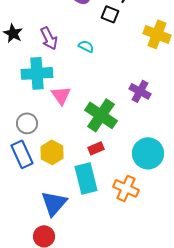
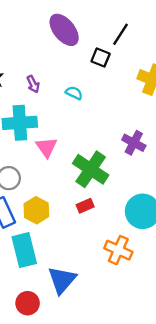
purple arrow: (49, 38) -> (33, 84), size x0.7
cyan rectangle: (86, 178) -> (24, 250), moved
blue triangle: (54, 203) -> (62, 280), moved

